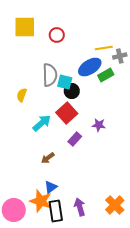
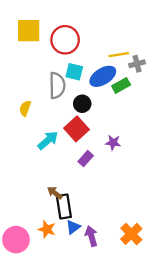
red circle: (57, 35) -> (65, 40), size x1.6
cyan square: (65, 82) -> (74, 72), moved
brown arrow: (48, 158) -> (55, 193), moved, turned 72
blue triangle: (51, 187) -> (73, 227), moved
orange star: (41, 201) -> (47, 229), size x0.7
black rectangle: (56, 211) -> (64, 207), moved

